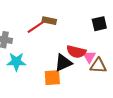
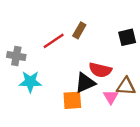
brown rectangle: (49, 21) -> (79, 30), moved, turned -72
pink triangle: (89, 57) -> (111, 97), moved

